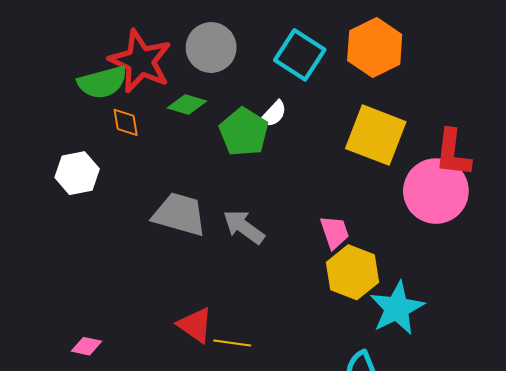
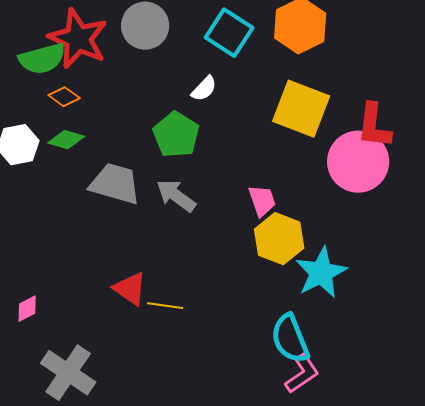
green diamond: (187, 104) -> (66, 140), moved
orange diamond: (126, 122) -> (64, 97), turned -44
green pentagon: (244, 132) -> (176, 135), moved
pink diamond: (87, 346) -> (27, 309), turned -40

